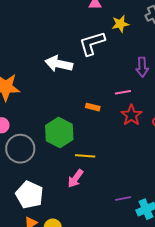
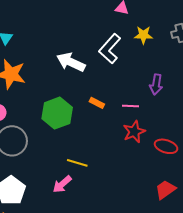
white L-shape: (92, 43) -> (110, 49), turned -44
orange rectangle: (93, 107) -> (97, 103), moved
green hexagon: (59, 132) -> (57, 113), moved

